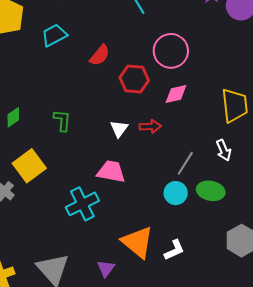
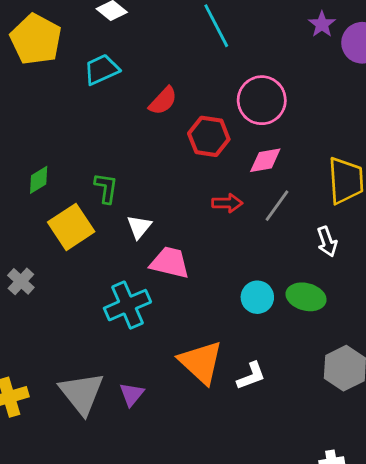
white triangle: (119, 129) -> (139, 227), moved
gray line: (185, 163) -> (277, 206), moved
yellow square: (29, 166) -> (71, 227), moved
purple triangle: (106, 268) -> (132, 394), moved

